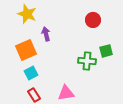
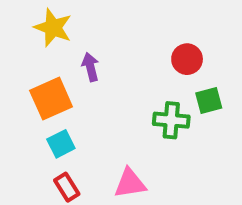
red circle: (93, 20) -> (187, 59), moved

